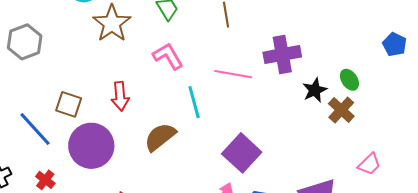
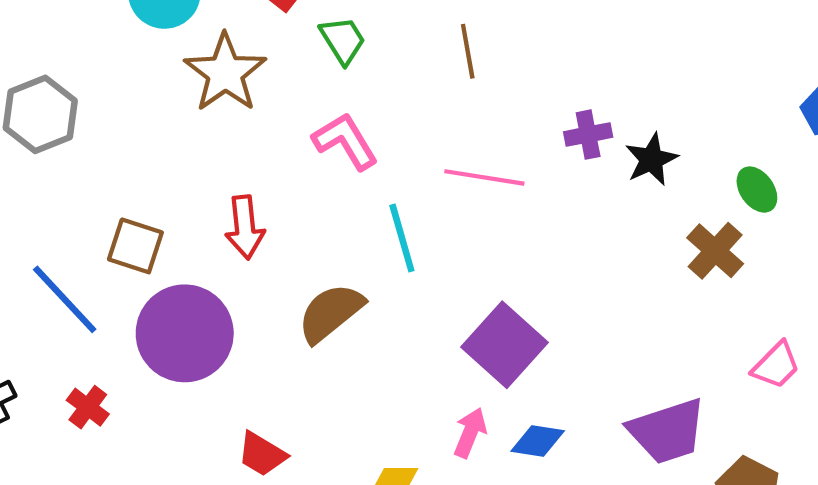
purple cross: (282, 55) -> (588, 135), size x0.6
green ellipse: (349, 80) -> (757, 190), moved
black star: (315, 90) -> (651, 159), moved

